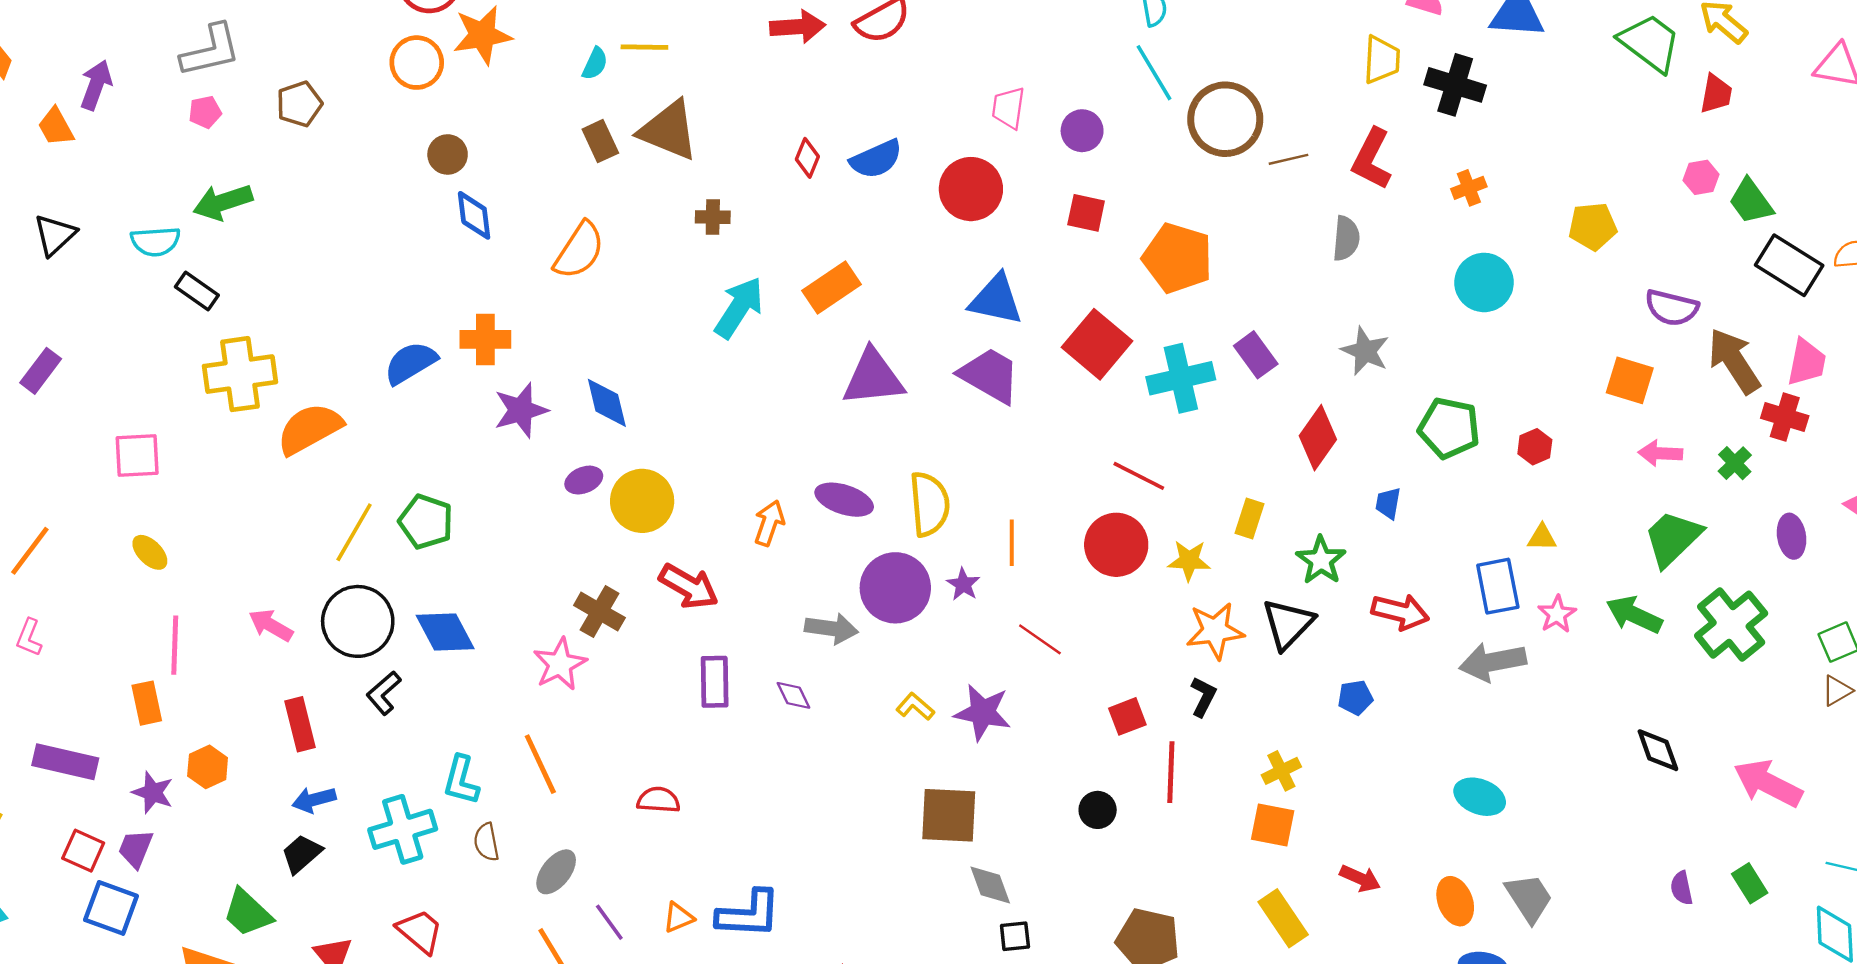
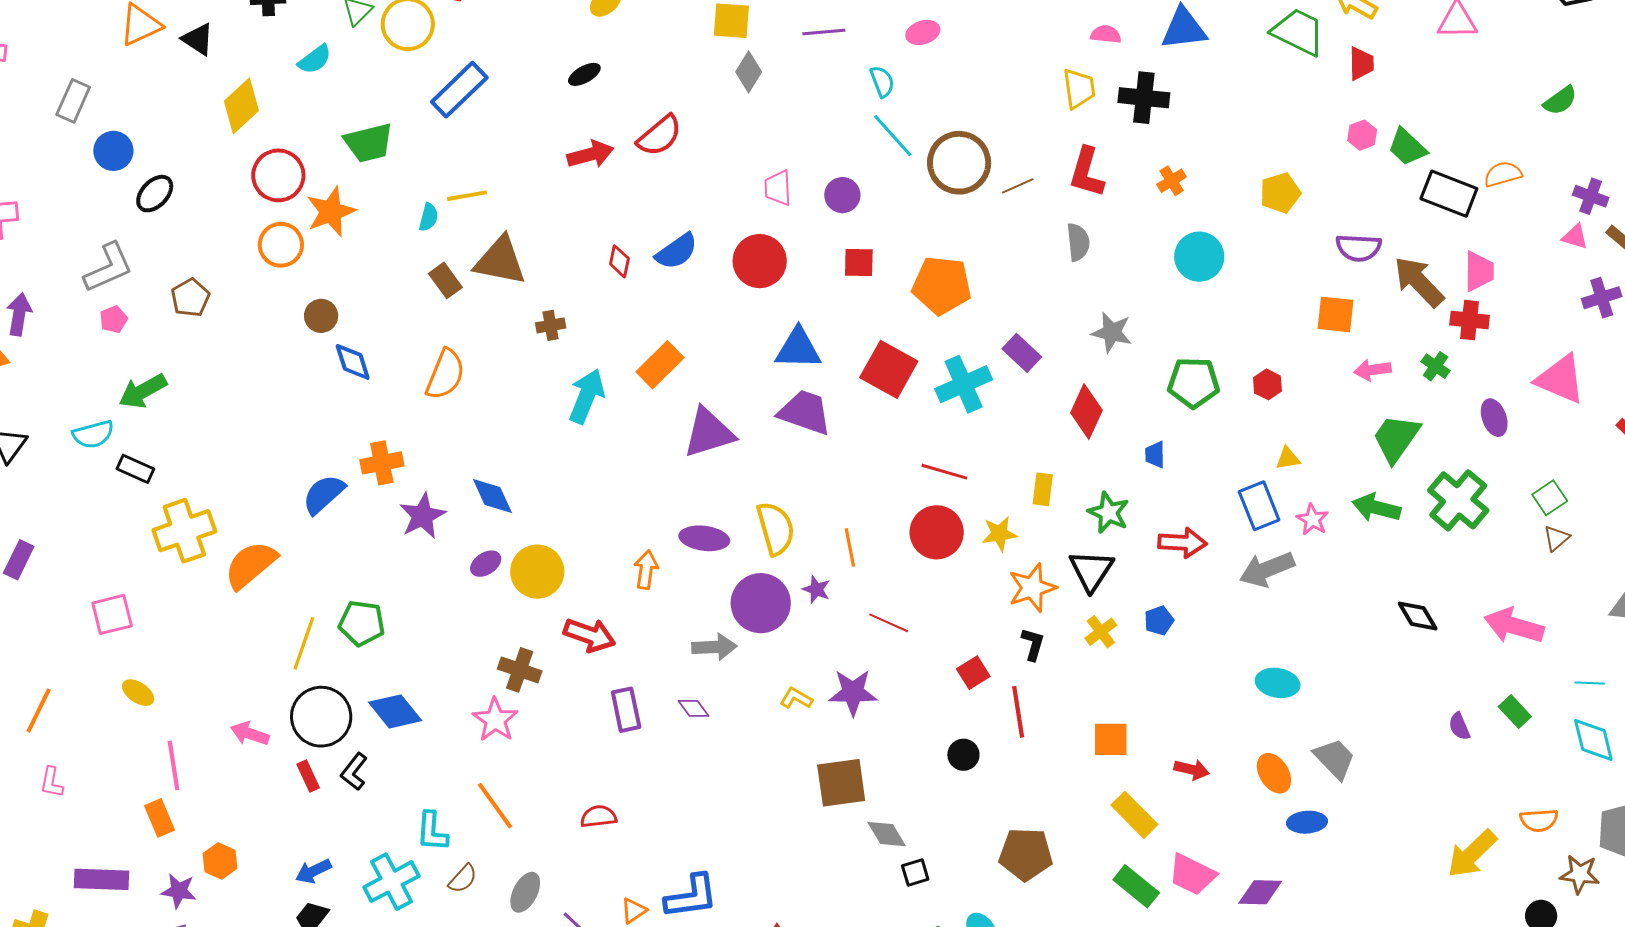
red rectangle: (300, 724) -> (308, 776), moved, size x0.7
yellow cross: (1281, 771) -> (1101, 632), moved
brown semicircle: (486, 842) -> (463, 879), turned -116

